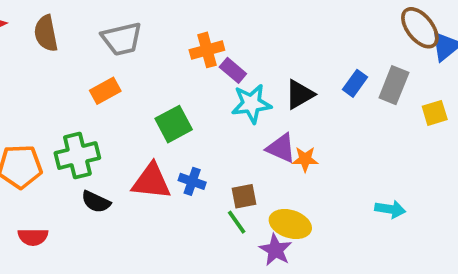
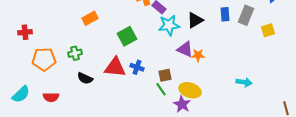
blue rectangle: (355, 83) -> (225, 14), turned -40
green cross: (77, 156) -> (75, 53), size x0.6

